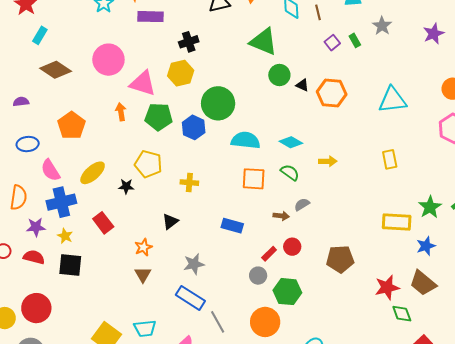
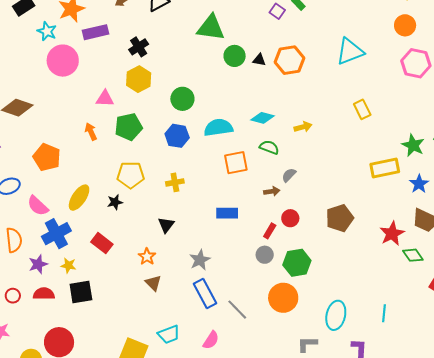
pink circle: (108, 60) -> (63, 61), moved
pink triangle: (143, 83) -> (105, 99), size x0.7
green circle: (218, 103) -> (182, 99), size x0.7
blue hexagon: (194, 127) -> (177, 136), moved
blue rectangle: (190, 298) -> (205, 294), turned 44

